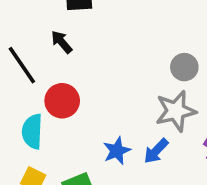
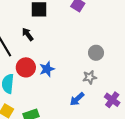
gray star: (176, 111) -> (90, 77), size x0.6
blue star: (117, 151) -> (47, 69), moved

